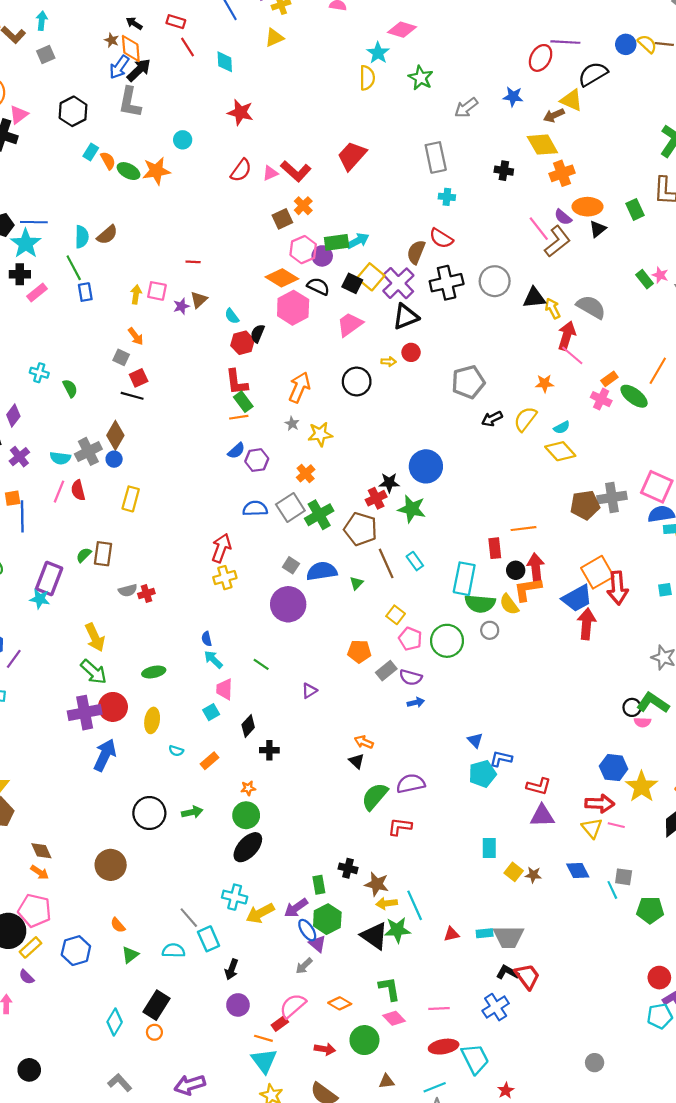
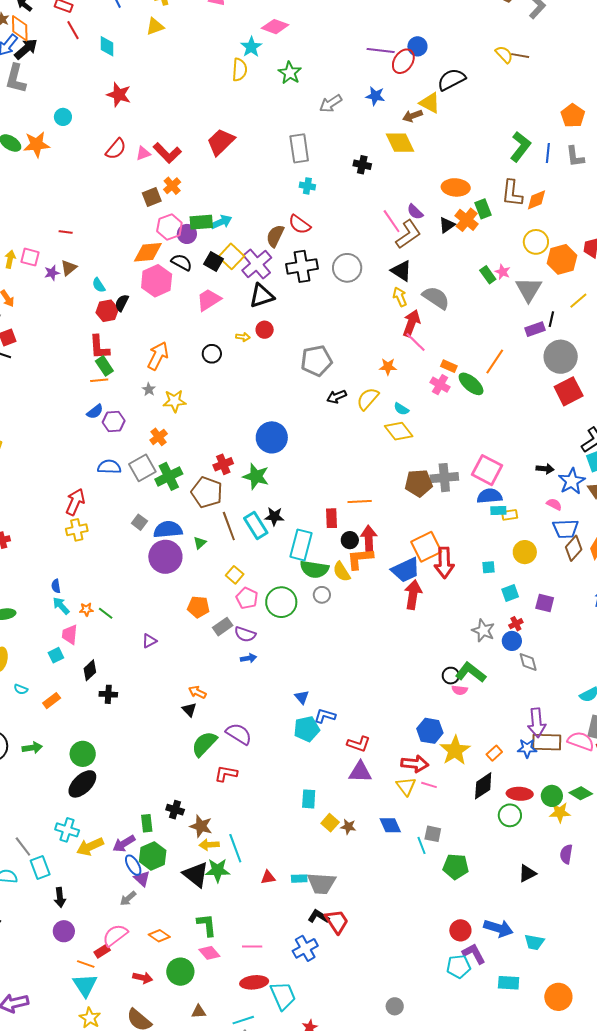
purple line: (565, 42) -> (381, 51), moved
blue circle: (626, 44) -> (417, 46), moved
orange cross: (562, 173) -> (467, 220), moved, turned -35
orange ellipse: (587, 207) -> (456, 187), moved
orange diamond: (282, 278) -> (148, 252), turned -40
black triangle: (534, 298) -> (401, 271), moved, turned 35
orange rectangle: (609, 379) -> (449, 366), turned 56
black circle: (357, 381) -> (212, 354), size x0.7
cyan semicircle: (562, 427) -> (401, 409), turned 56
black star: (389, 483) -> (274, 516), moved
cyan rectangle: (415, 561) -> (256, 526), size x1.5
purple circle: (288, 604) -> (165, 557), moved
purple semicircle: (411, 784) -> (239, 734), turned 40
orange star: (248, 788) -> (86, 609), moved
black arrow: (232, 969) -> (60, 897), turned -30

